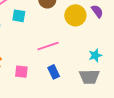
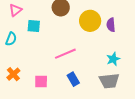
purple semicircle: (97, 11) -> (111, 25), moved, turned -144

